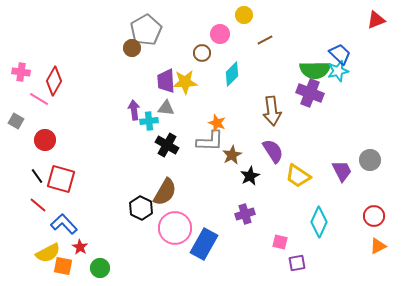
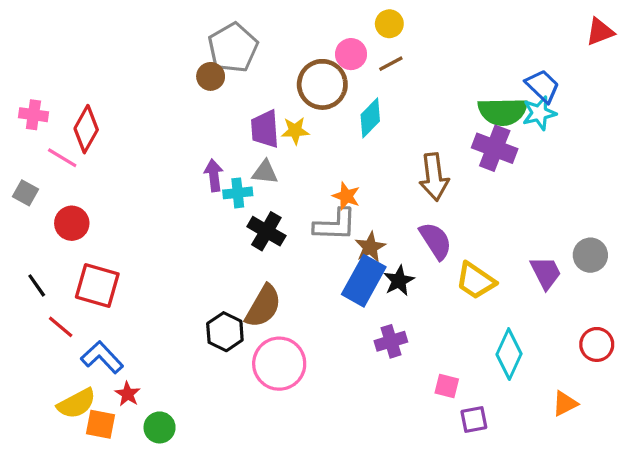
brown line: (265, 40) -> (391, 64), moved
brown circle: (202, 53) -> (322, 84), size x1.8
yellow star: (185, 82) -> (295, 131), size x0.7
black line: (37, 176) -> (37, 285), moved
blue rectangle: (204, 244) -> (364, 281), moved
orange triangle: (378, 246) -> (565, 404), moved

